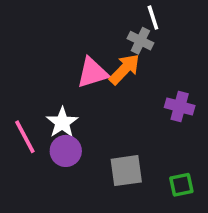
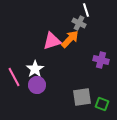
gray square: (126, 171) -> (82, 97), moved
green square: (181, 185) -> (102, 104), turned 32

